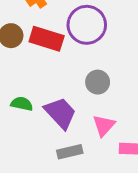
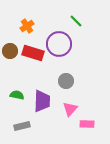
purple trapezoid: (60, 113) -> (42, 101), turned 45
gray rectangle: (70, 152) -> (22, 126), moved

